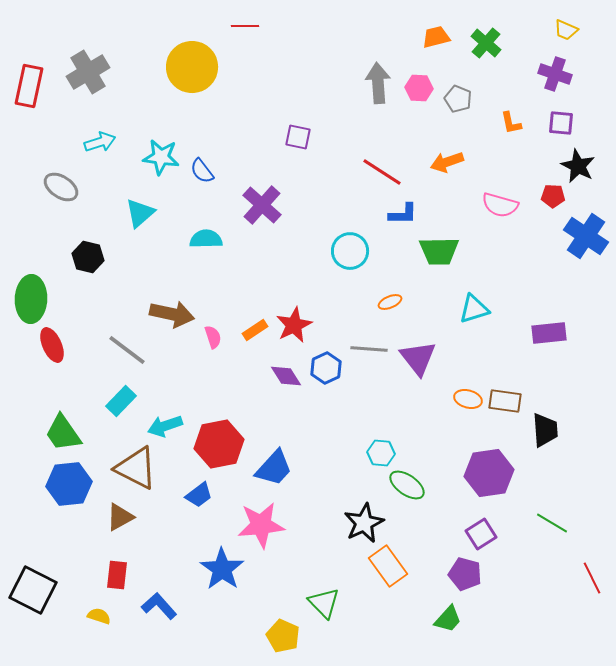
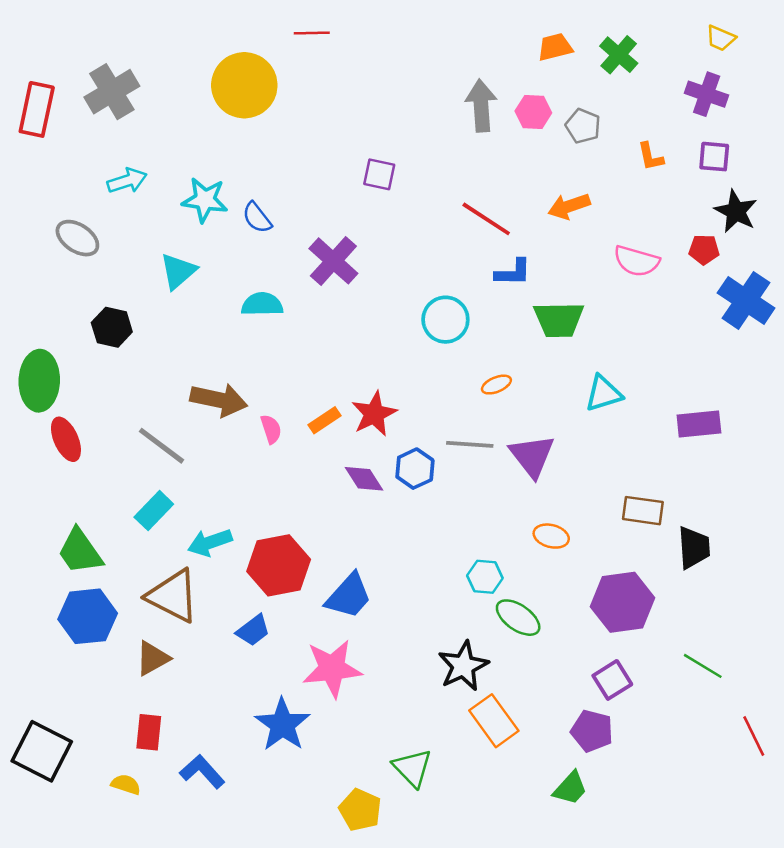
orange ellipse: (468, 399) -> (551, 536), moved

